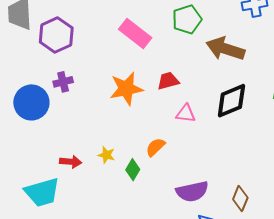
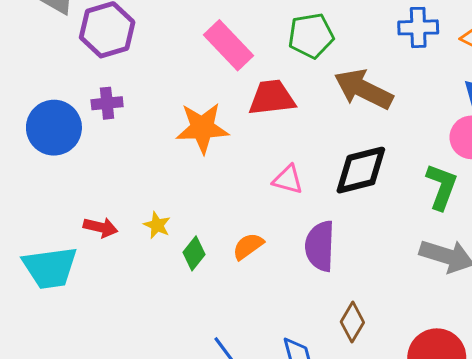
red trapezoid: (168, 81) -> (272, 98), moved, size x1.4
orange semicircle: (155, 147) -> (248, 246), moved
purple semicircle: (192, 191) -> (320, 246), moved, turned 96

